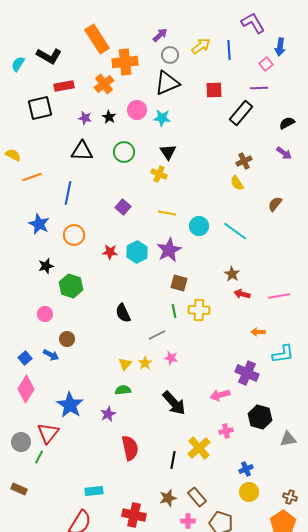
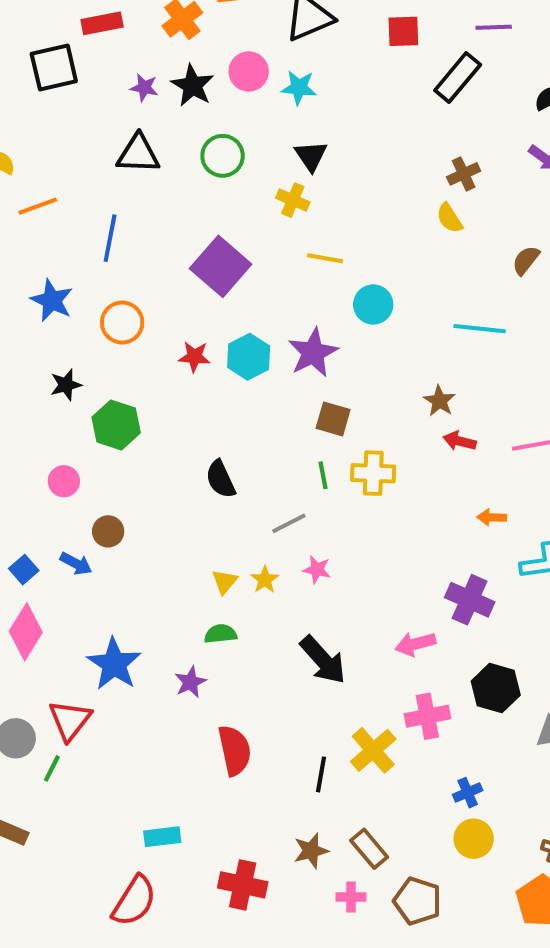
black star: (109, 117) -> (192, 86), size x1.5
purple square: (123, 207) -> (221, 266), size x1.8
yellow line: (167, 213) -> (325, 258), moved
cyan line: (235, 231) -> (480, 329), moved, turned -30
pink cross: (226, 431) -> (427, 716), size x1.5

